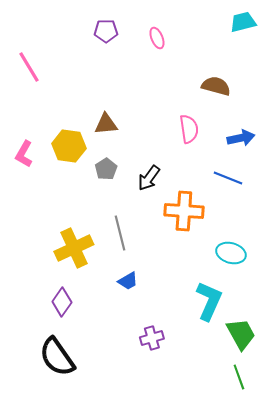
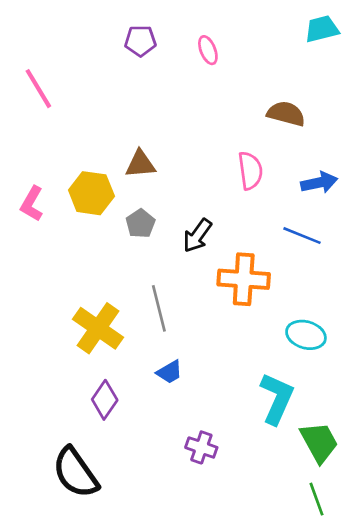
yellow cross: (74, 248) -> (98, 328), turned -30
purple diamond: (62, 302) -> (105, 400), moved
purple cross: (152, 338) -> (201, 447), turned 35

